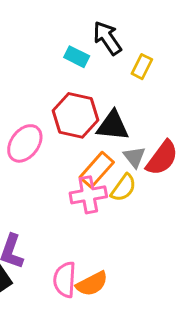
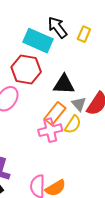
cyan rectangle: (77, 57) -> (38, 41), size x1.8
yellow rectangle: (142, 67) -> (84, 34), moved
red hexagon: (76, 115) -> (26, 70), moved

